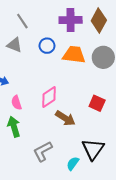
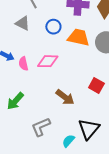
pink diamond: (49, 97) -> (48, 61), moved, turned 30
pink semicircle: (16, 103) -> (23, 64), moved
green arrow: (14, 127) -> (15, 101), turned -126

